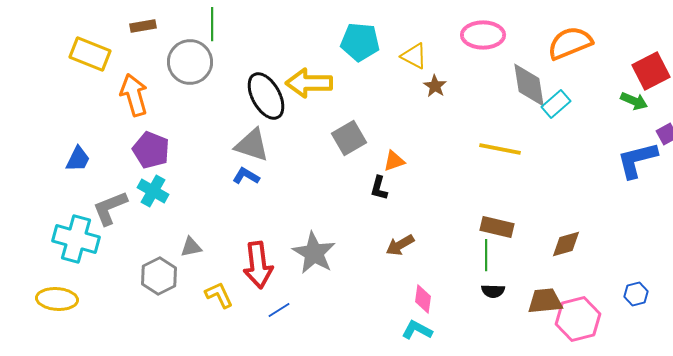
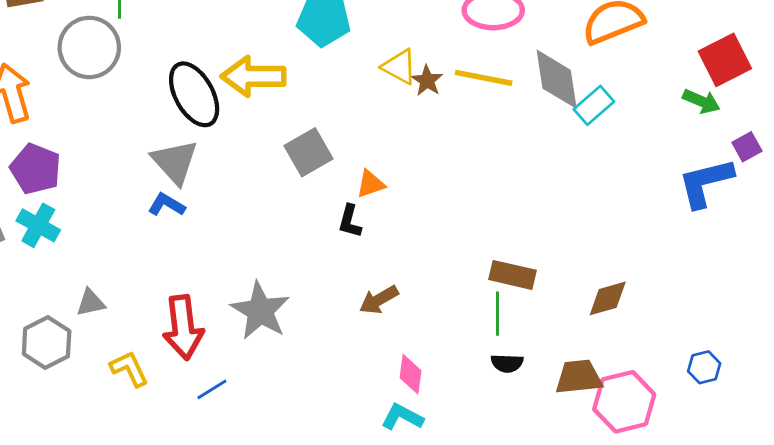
yellow triangle: (414, 56) -> (399, 67), moved
gray triangle: (252, 145) -> (175, 162), turned 30
yellow line: (500, 149) -> (484, 78), moved

